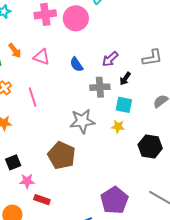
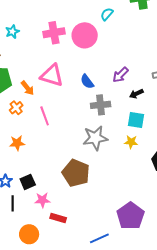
orange arrow: (15, 51) -> (27, 88), moved
pink triangle: (42, 57) -> (52, 75), size x1.4
black arrow: (125, 79) -> (136, 94), turned 32
gray cross: (100, 87) -> (101, 105), moved

